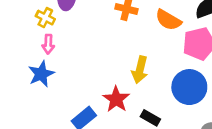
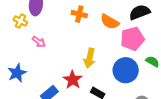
pink arrow: (48, 44) -> (39, 42), moved, turned -56
blue star: (41, 74) -> (17, 73), moved

